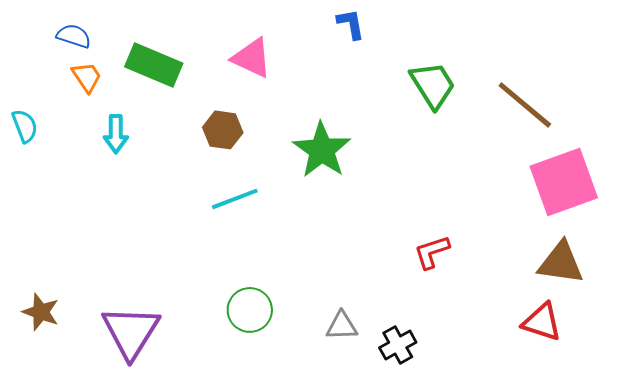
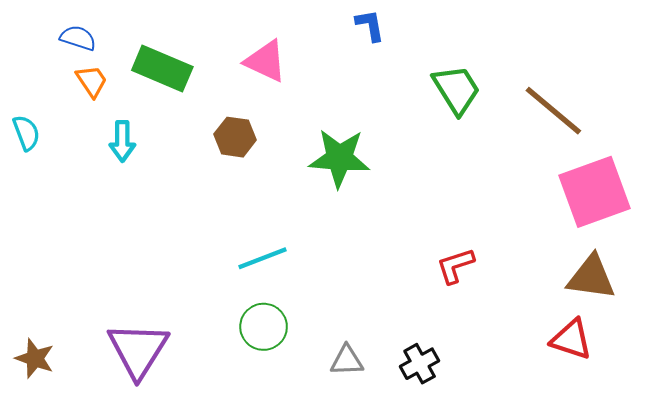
green star: (322, 150) -> (339, 158), turned -30
cyan line: (235, 199) -> (262, 258), moved
brown star: (41, 312) -> (35, 358), moved
gray triangle: (342, 326) -> (347, 361), moved

